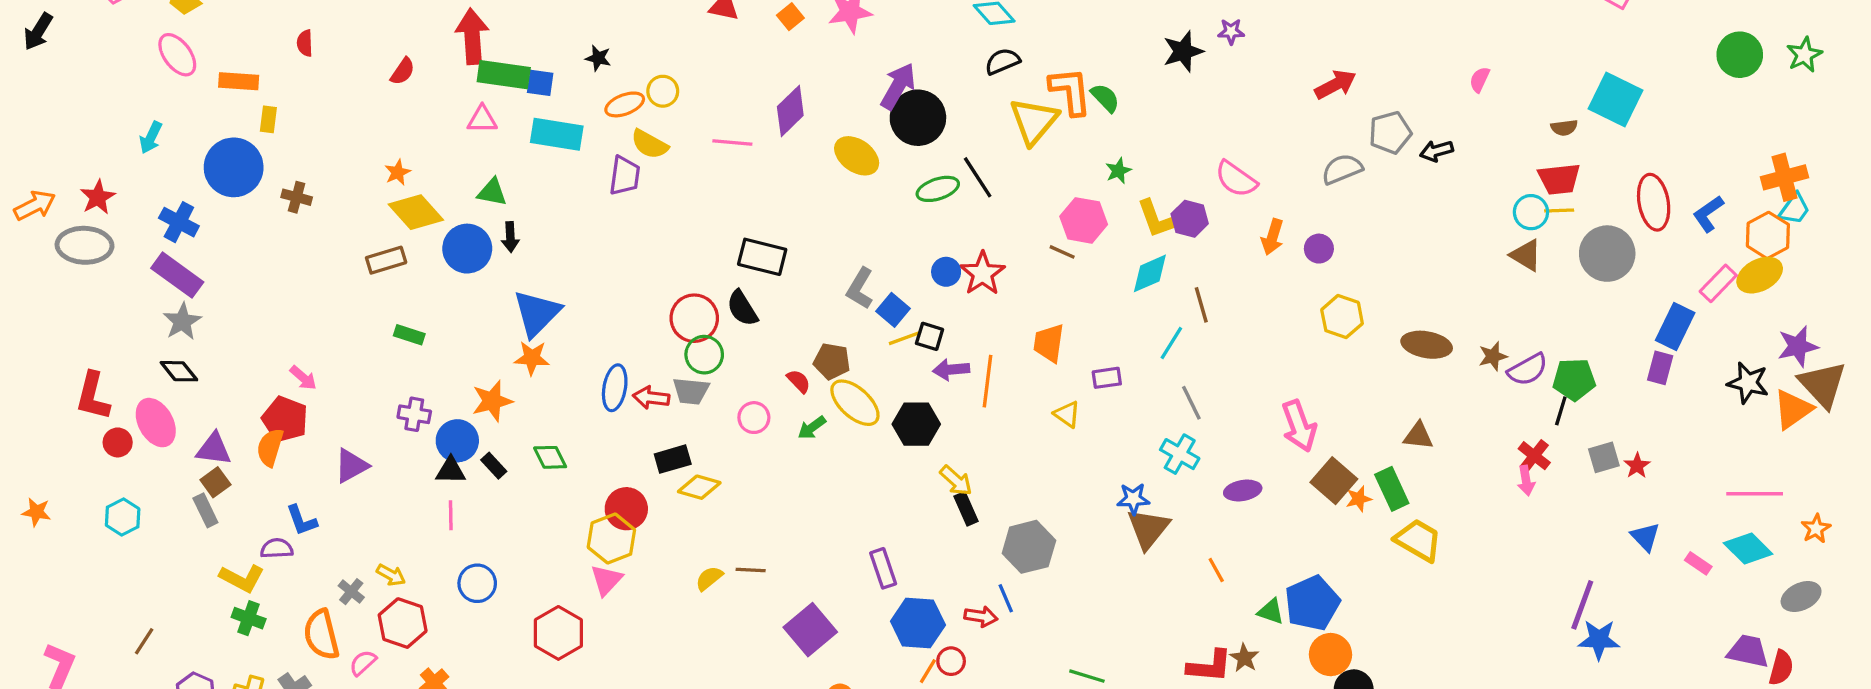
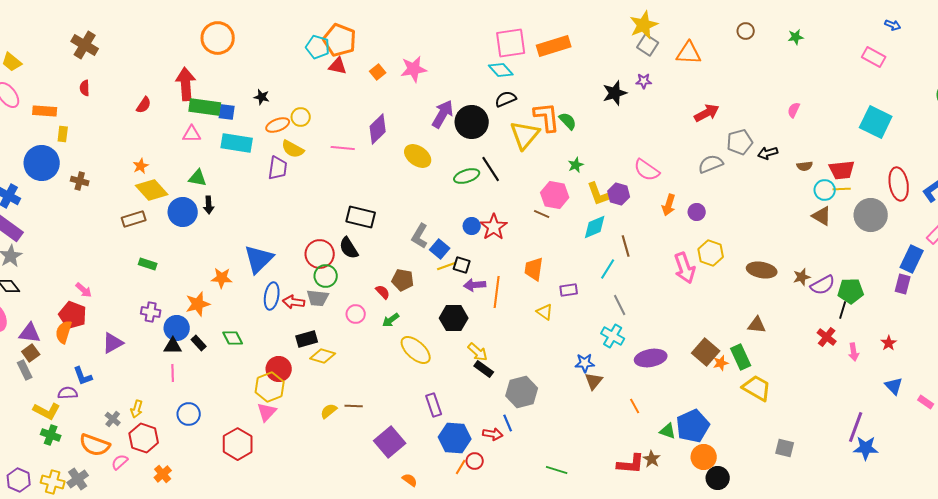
black circle: (918, 118) -> (472, 122), moved
brown semicircle: (1564, 128) -> (805, 166), moved
blue triangle: (537, 313) -> (259, 259), moved
yellow ellipse: (855, 403) -> (416, 350), moved
pink arrow: (1299, 426) -> (685, 268), moved
gray square: (1604, 457) -> (785, 448), moved, turned 30
pink arrow: (1526, 481) -> (854, 352), moved
purple ellipse: (1243, 490) -> (651, 358), size x1.4
black rectangle: (966, 509) -> (484, 369), turned -30
brown triangle: (1148, 529) -> (594, 381), size x0.7
yellow arrow: (391, 575) -> (137, 409), turned 78
orange semicircle: (321, 635) -> (95, 445), turned -56

